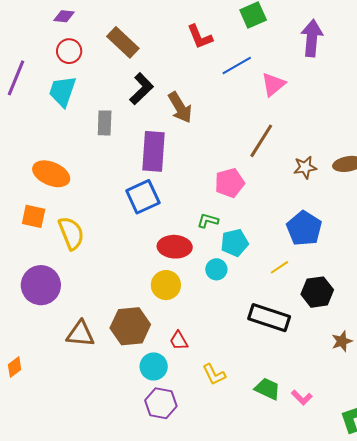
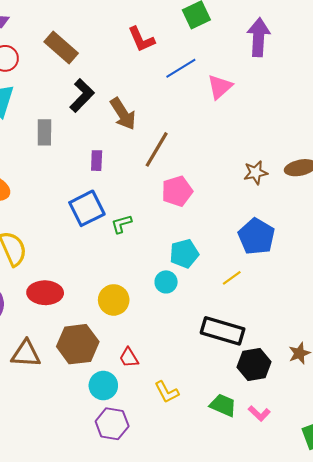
brown line: (261, 141) -> (157, 149), moved
purple rectangle: (153, 151) -> (97, 161), size x0.5
green L-shape: (208, 221) -> (121, 224), moved, turned -30
red ellipse: (175, 247) -> (45, 293), moved
black hexagon: (317, 292) -> (254, 365), moved

